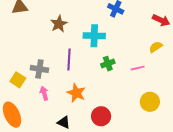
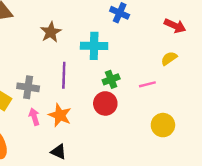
orange star: (76, 93) -> (60, 115), moved
red circle: (101, 116) -> (105, 103), moved

